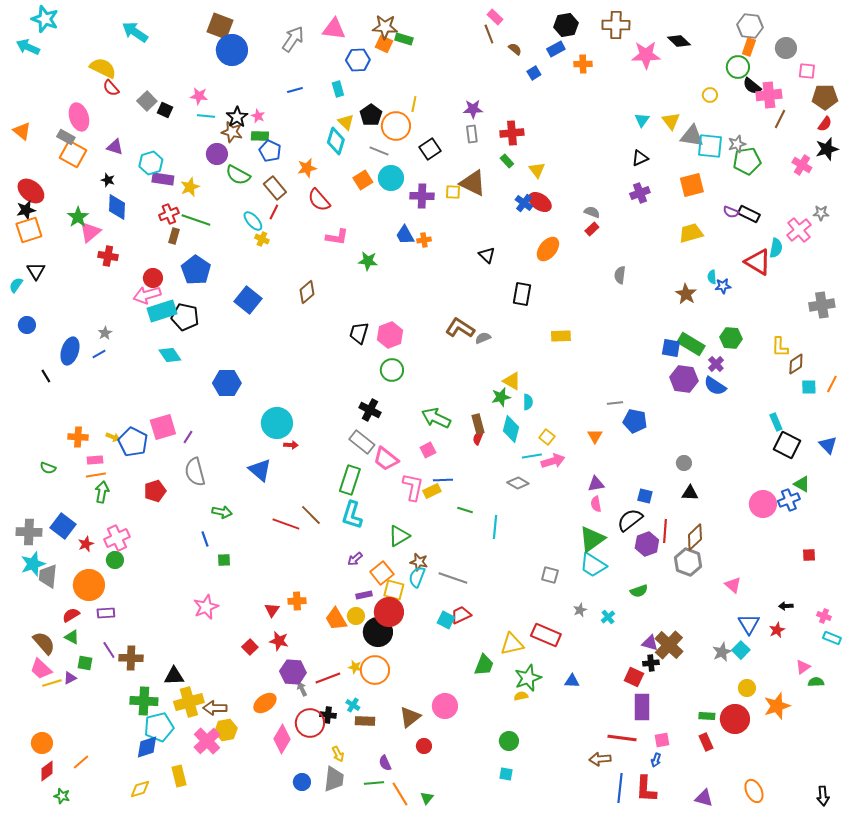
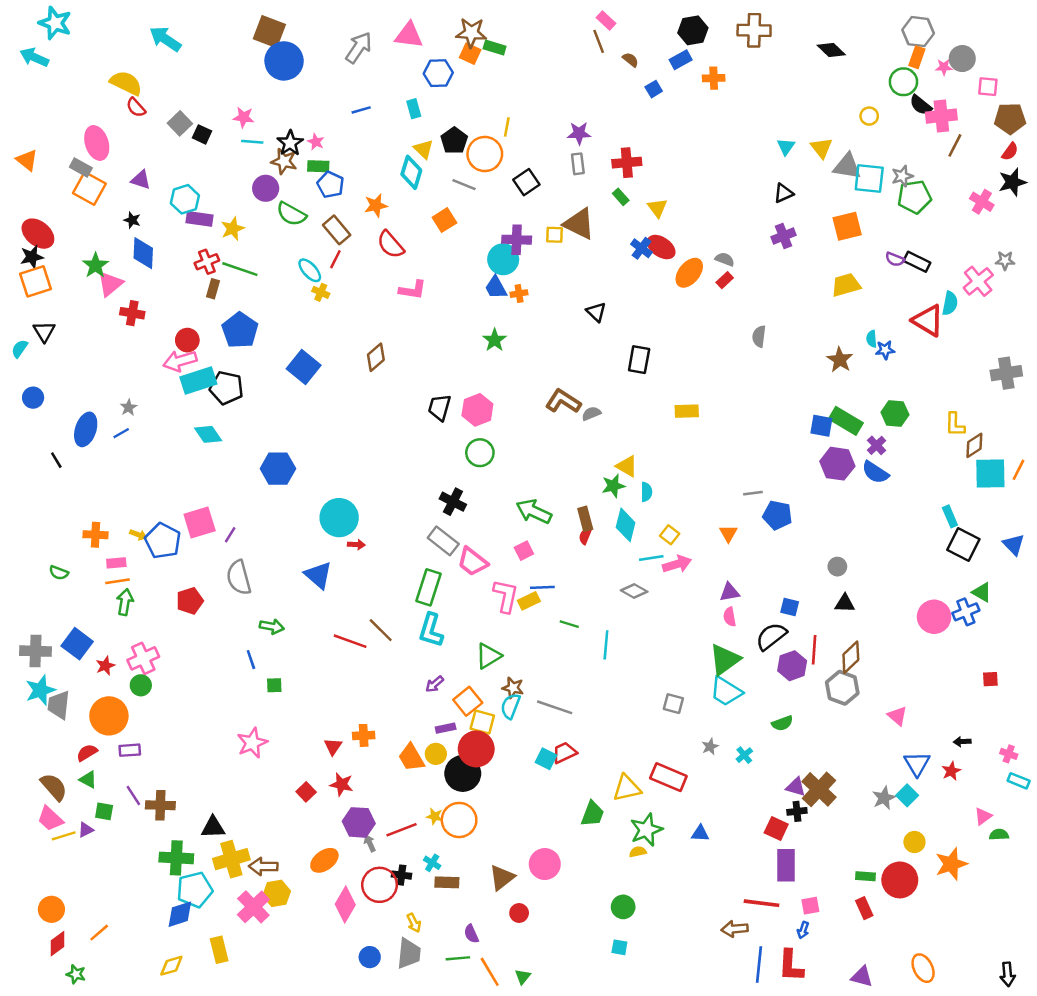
pink star: (646, 55) -> (944, 67), moved, size x0.5
cyan circle: (391, 178) -> (503, 259), moved
orange ellipse: (548, 249) -> (689, 273), moved
green star: (368, 261) -> (495, 340), moved, turned 30
cyan square: (809, 387) -> (990, 474), size x1.8

